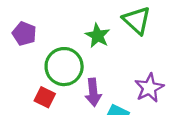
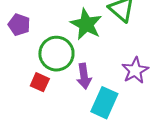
green star: (98, 36) -> (86, 24), size x1.4

